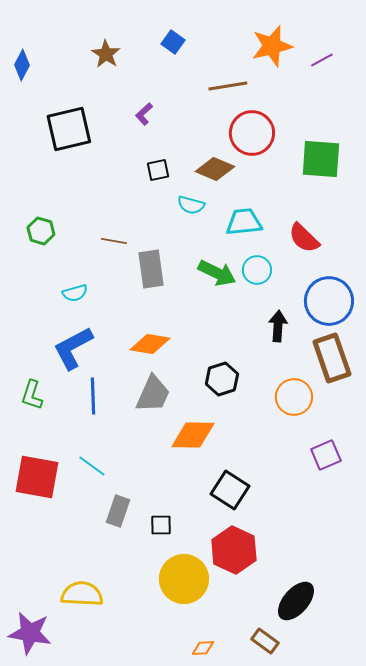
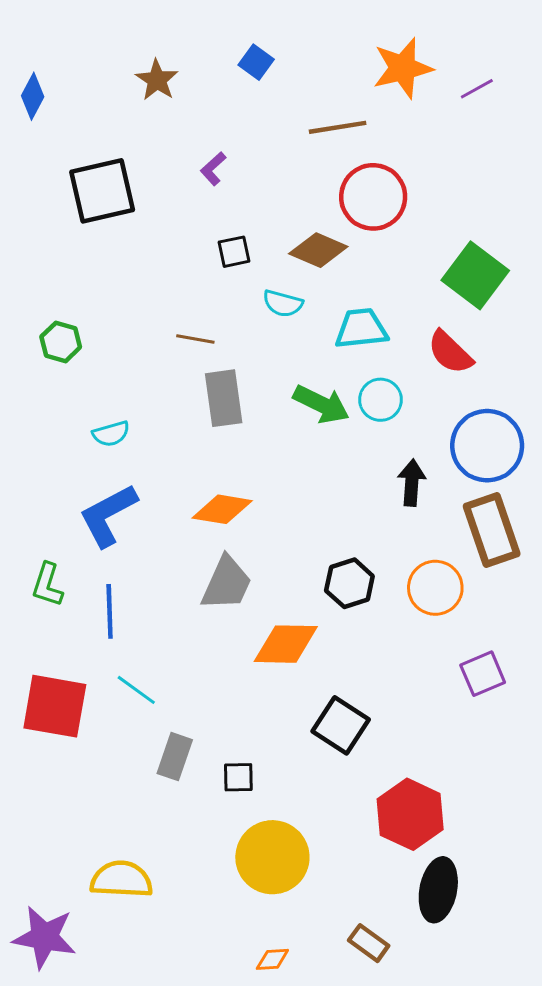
green square: (321, 159) -> (475, 275), moved, turned 33
brown line: (114, 241) -> (195, 339), moved
black hexagon: (222, 379) -> (349, 583), moved
blue line: (93, 396) -> (110, 611), moved
red hexagon: (234, 550) -> (410, 814), moved
black ellipse: (296, 601) -> (438, 890), turned -30
brown rectangle: (265, 641) -> (369, 943), moved
orange diamond: (203, 648) -> (272, 959), moved

